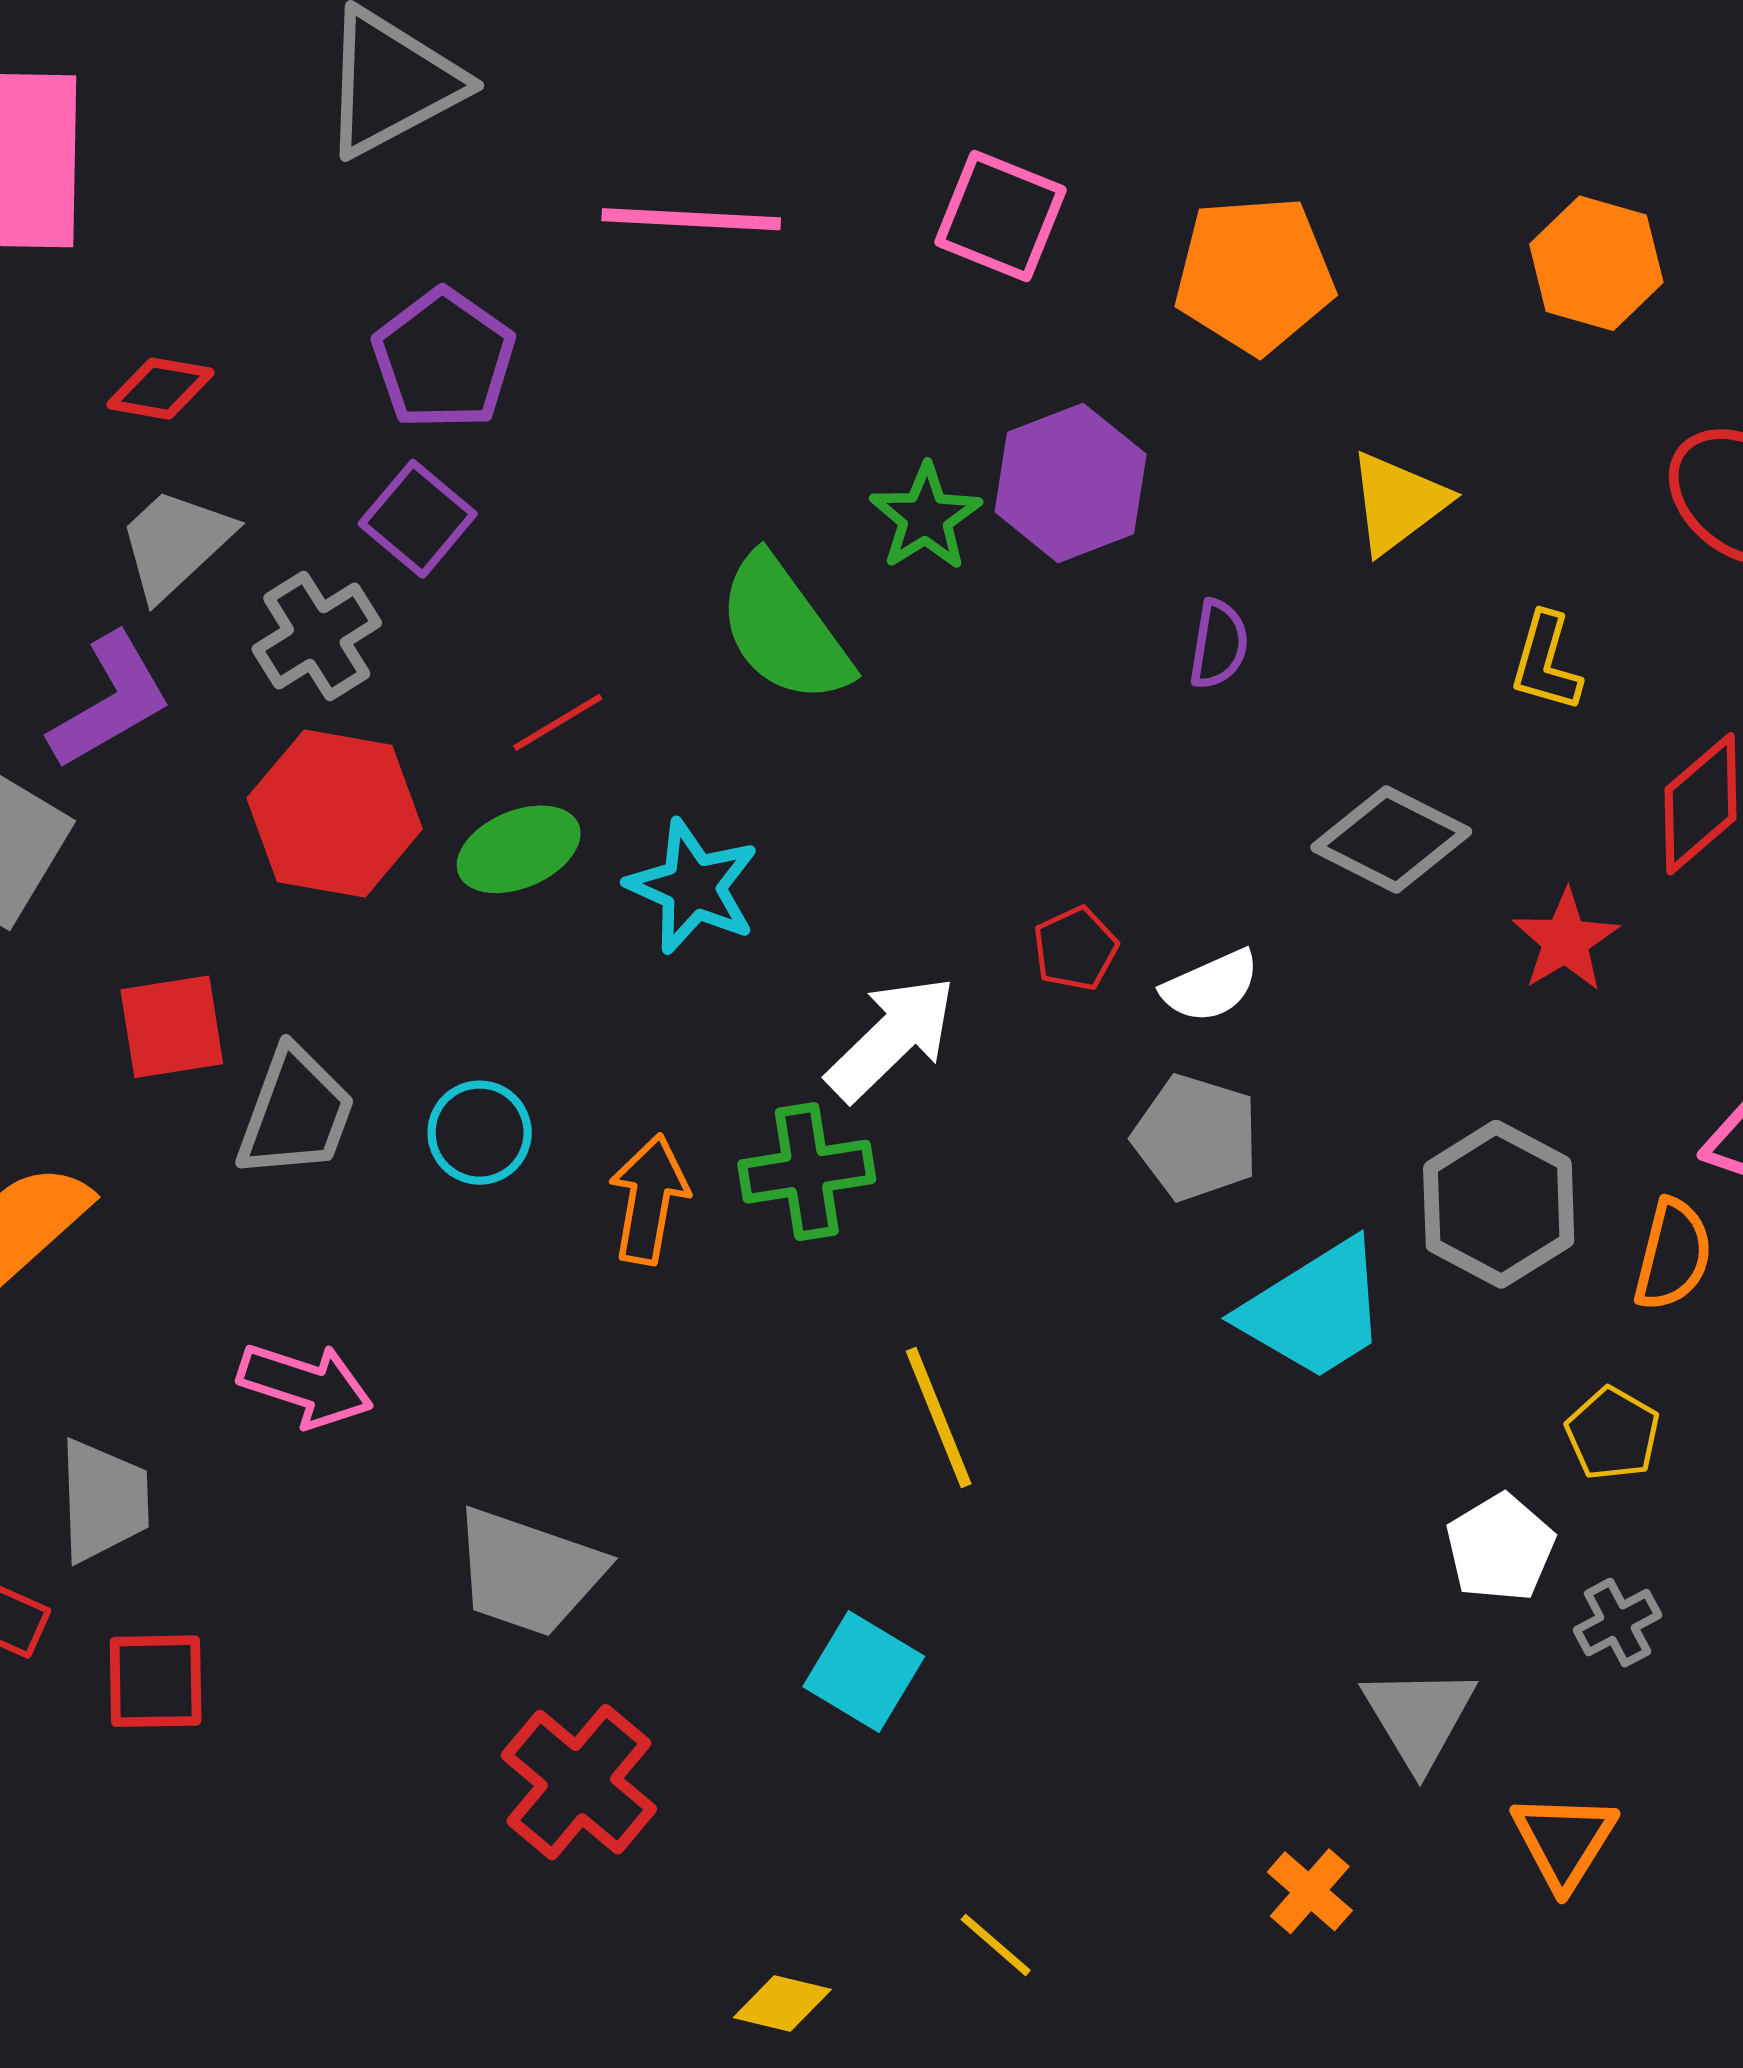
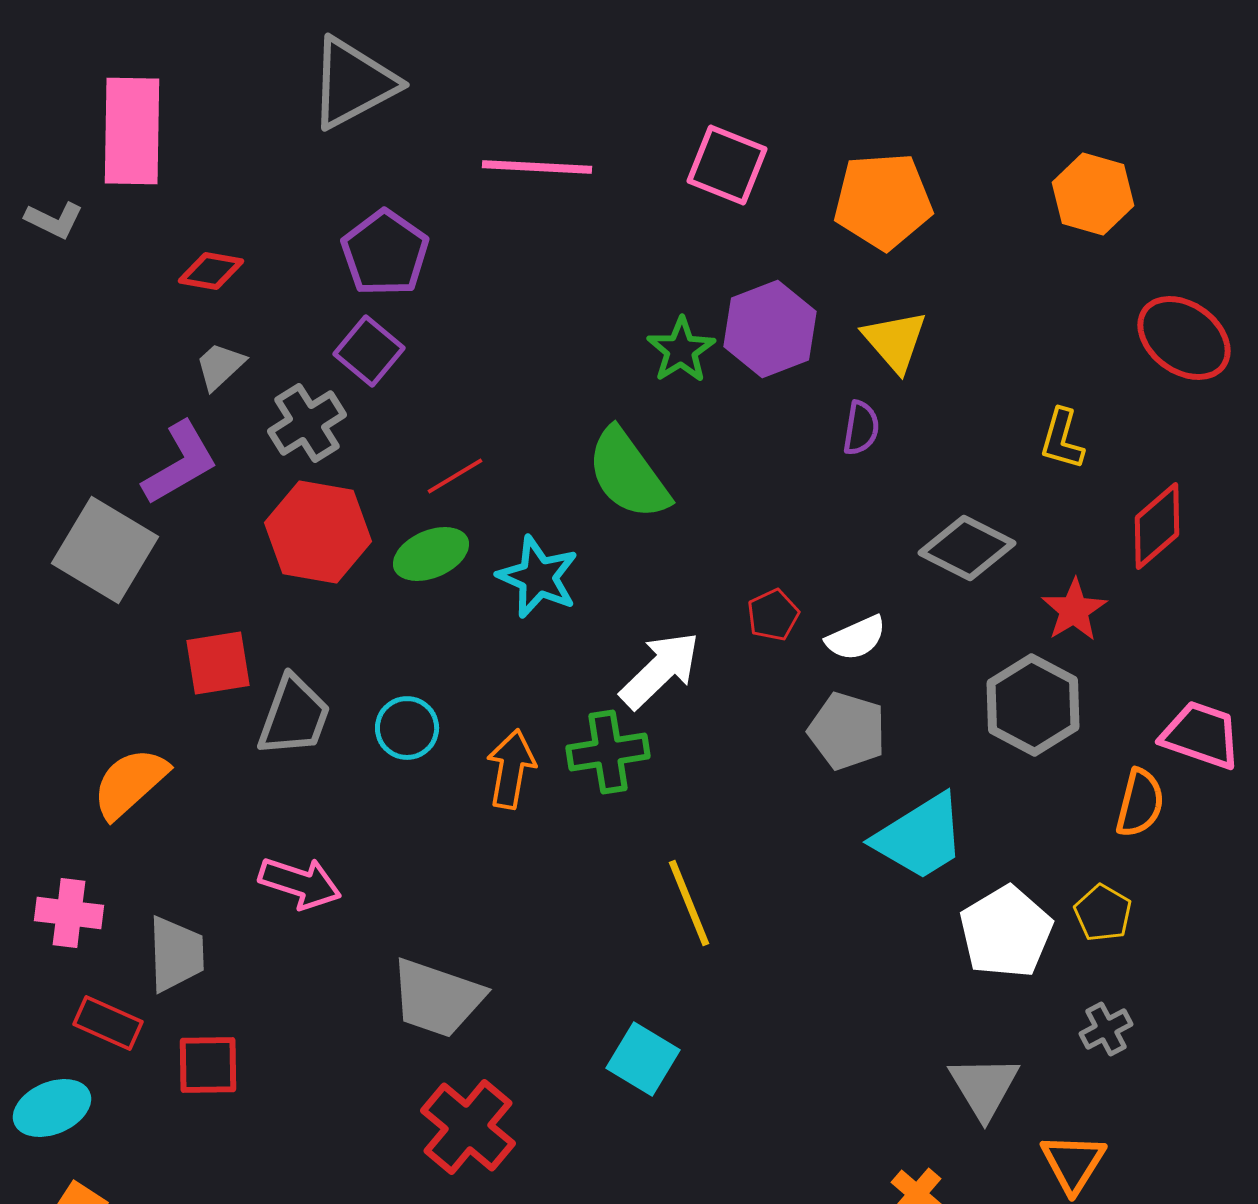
yellow triangle: (1398, 503) -> (895, 341), moved, turned -34
gray trapezoid: (175, 543) -> (220, 366), size x0.7
green semicircle: (784, 630) -> (628, 474), moved
gray hexagon: (1499, 1204) -> (1033, 705), moved
white pentagon: (1500, 1548) -> (1006, 932), moved, size x1.4

